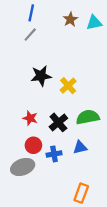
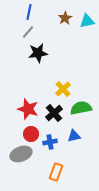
black star: (41, 76) -> (38, 53), moved
yellow cross: (68, 86) -> (63, 89), moved
red star: (30, 118) -> (28, 109), size x1.5
orange rectangle: (81, 193) -> (56, 172), moved

